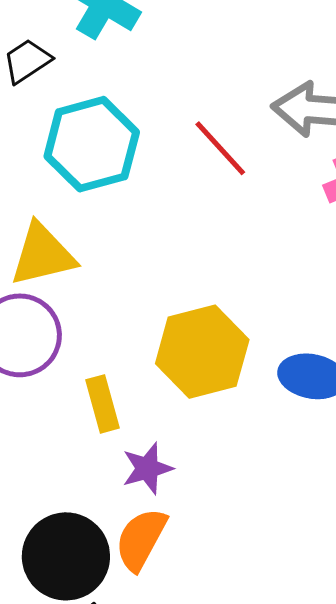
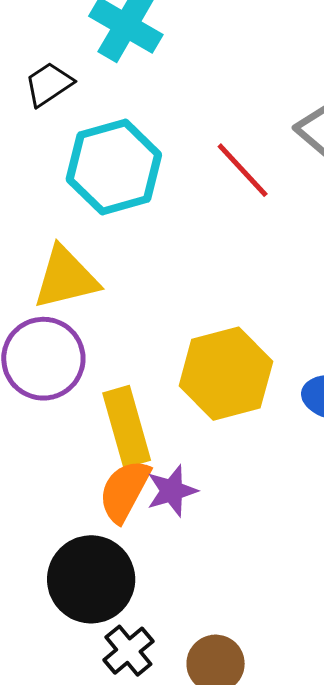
yellow rectangle: (102, 404) -> (127, 427), size x1.4
orange semicircle: (141, 539) -> (124, 491), moved

